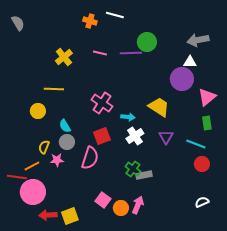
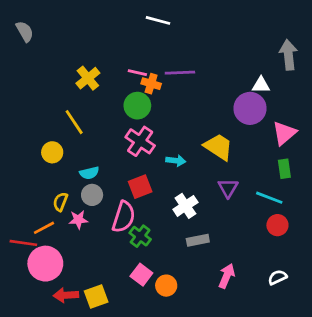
orange cross: (90, 21) -> (151, 84), moved
gray arrow: (198, 40) -> (288, 55), moved, turned 95
green circle: (147, 42) -> (137, 106), moved
yellow line: (54, 89) -> (74, 122), turned 54
cyan semicircle: (65, 126) -> (89, 173), turned -72
white cross: (135, 136) -> (185, 206), moved
green cross: (133, 169) -> (140, 236), moved
pink arrow: (138, 205) -> (227, 276), moved

